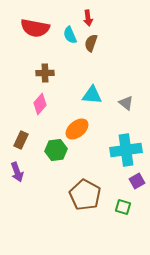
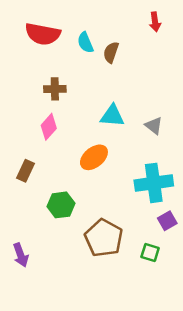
red arrow: (88, 18) -> (155, 22), moved
green hexagon: (56, 150) -> (61, 205), moved
purple arrow: (17, 172) -> (21, 255), moved

